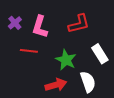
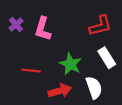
red L-shape: (79, 24) -> (100, 26), moved
red line: (29, 51) -> (31, 70), moved

